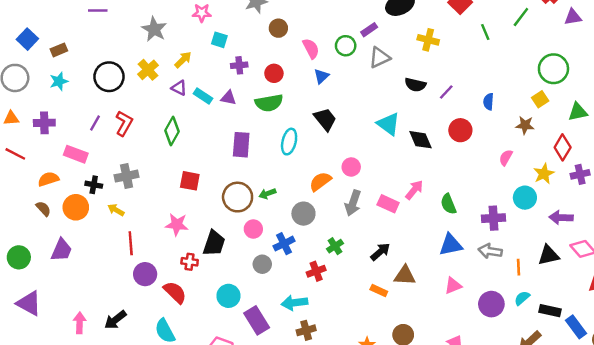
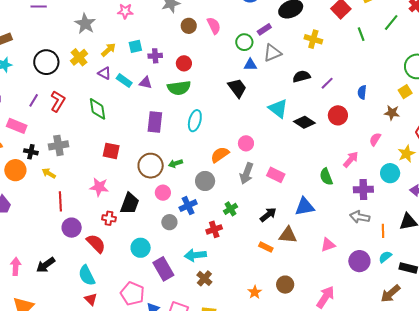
cyan square: (219, 40) -> (135, 46), moved, turned -32
pink semicircle: (311, 49) -> (214, 26), moved
blue triangle: (321, 76) -> (250, 65), moved, turned 40
black semicircle: (415, 85) -> (301, 76), turned 150
black trapezoid: (325, 119) -> (237, 88), moved
green diamond: (172, 131) -> (98, 109), turned -40
black diamond: (420, 140) -> (304, 122), turned -35
pink arrow: (414, 190) -> (351, 159), moved
blue triangle: (451, 245) -> (305, 207), moved
brown cross: (306, 330) -> (204, 278), turned -35

